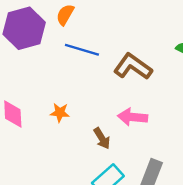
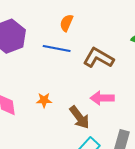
orange semicircle: (65, 15) -> (66, 23), moved
brown arrow: (102, 138) -> (79, 117), size x1.4

